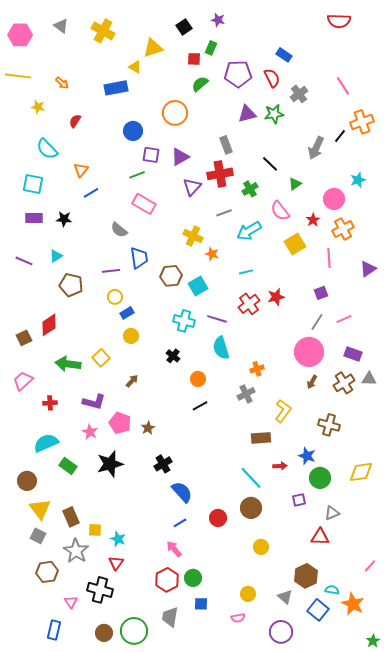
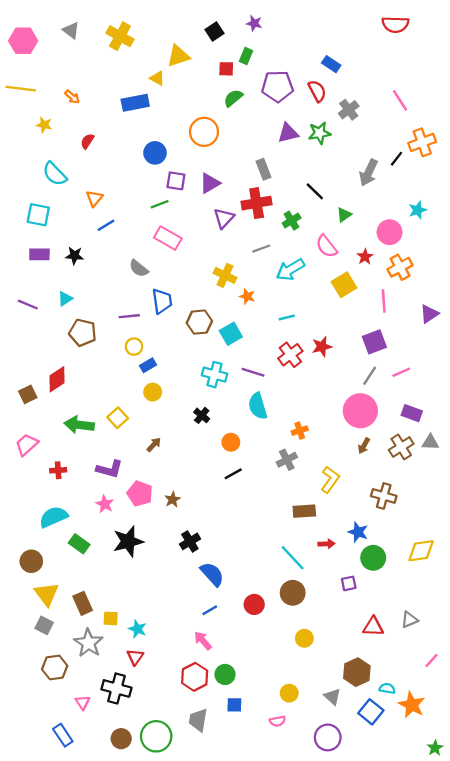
purple square: (321, 293) -> (374, 342), size x1.5
gray triangle: (332, 513) -> (409, 620), moved
blue rectangle: (54, 630) -> (63, 735), turned -48

